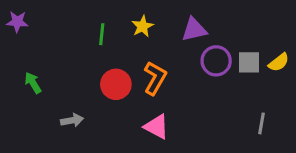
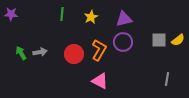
green line: (102, 34) -> (62, 14), moved
purple circle: (216, 61) -> (123, 42), moved
gray arrow: (72, 120) -> (40, 52), moved

